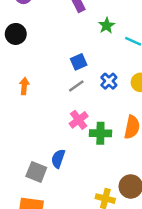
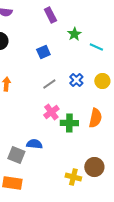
blue square: (79, 62) -> (43, 52), moved
blue semicircle: (58, 159) -> (34, 144), turned 77

